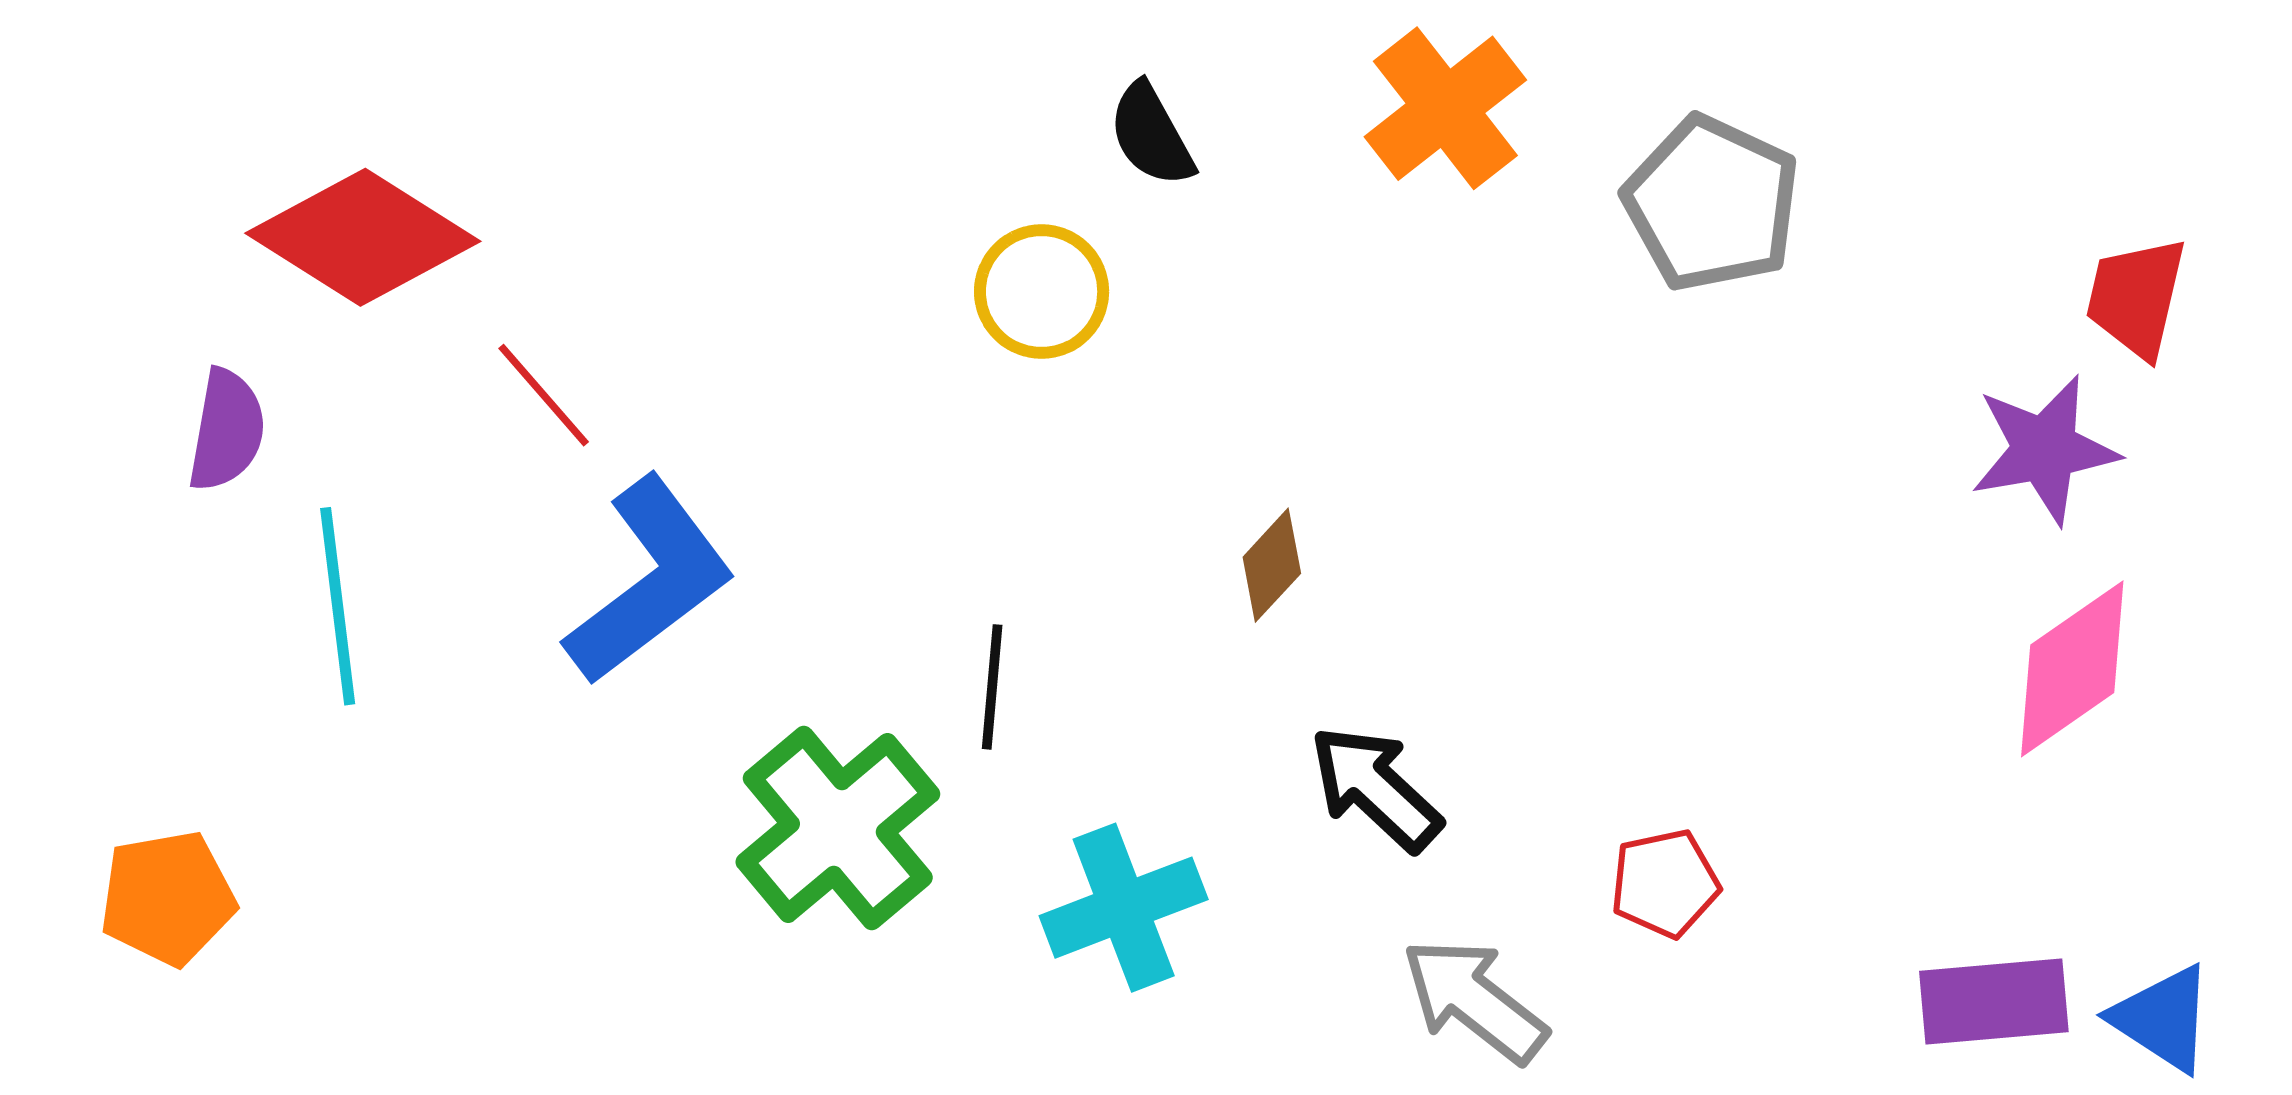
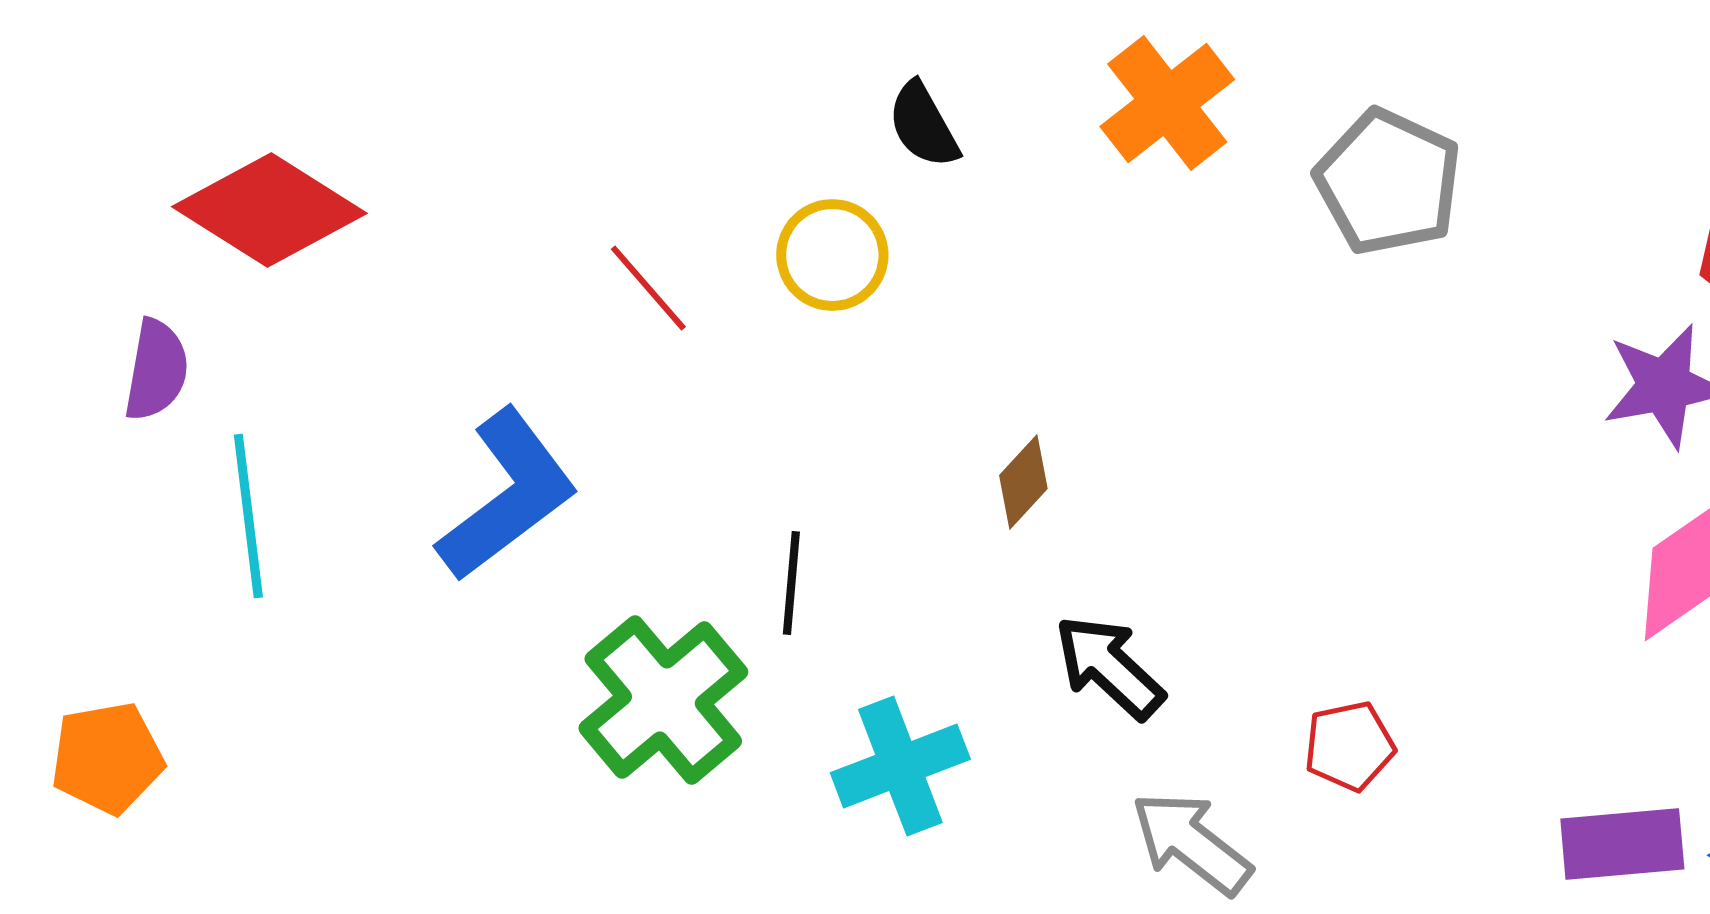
red line: (544, 395) -> (648, 288), moved

